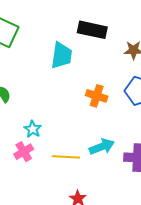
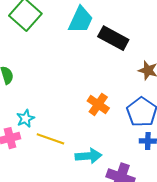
cyan trapezoid: (62, 55) -> (81, 20), moved
yellow line: (66, 157) -> (50, 139), moved

